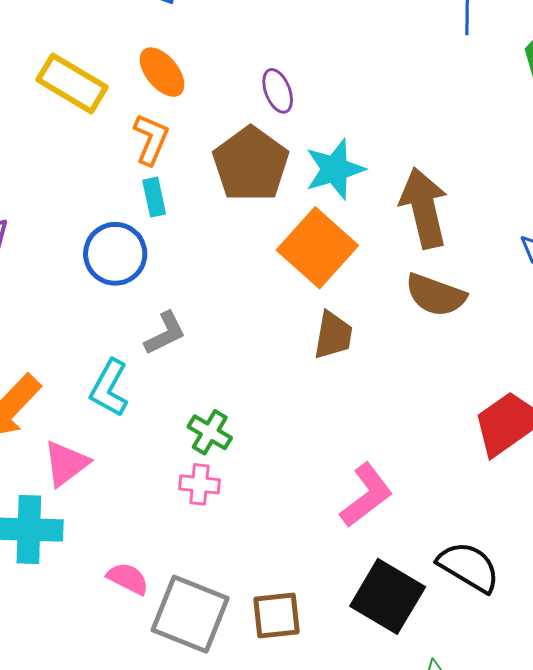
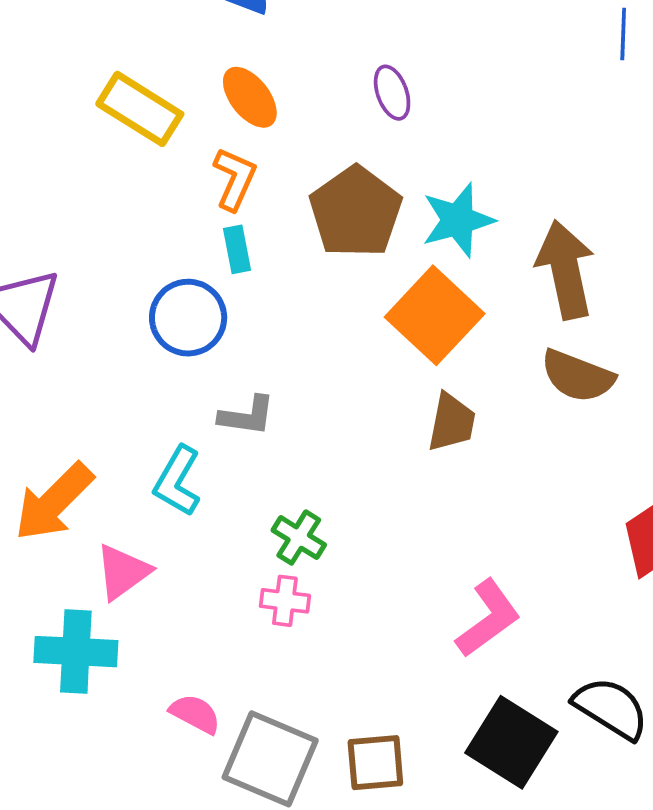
purple ellipse: (278, 91) -> (392, 93), moved
gray L-shape: (165, 333) -> (247, 416), turned 33

